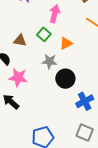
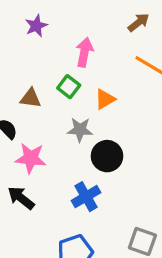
blue cross: (85, 101) -> (86, 197), moved

